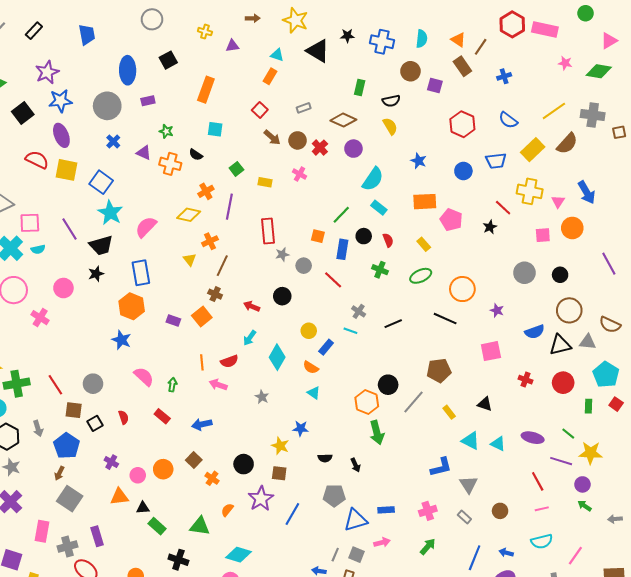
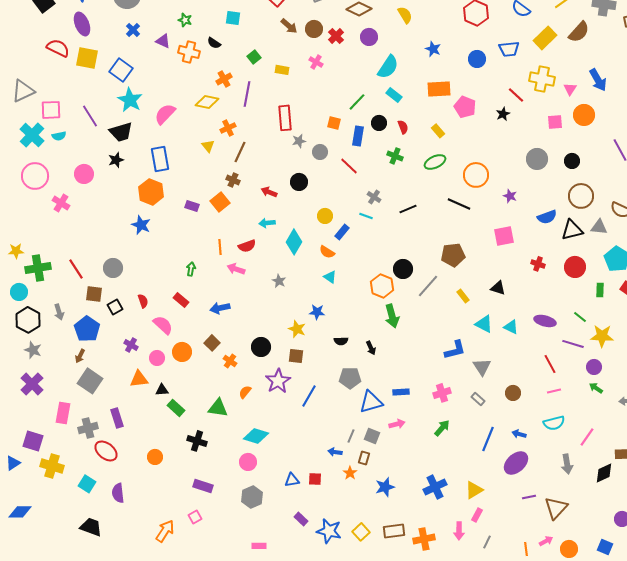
cyan arrow: (250, 338) -> (267, 223), turned 49
pink semicircle: (144, 377) -> (163, 325), moved

